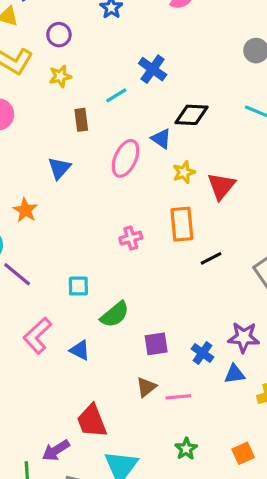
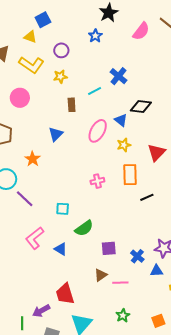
yellow star: (184, 172) -> (124, 145), moved

